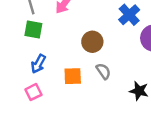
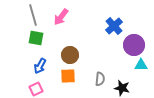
brown circle: (92, 42) -> (70, 55), moved
gray semicircle: (103, 71) -> (100, 79), moved, turned 40

